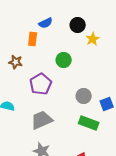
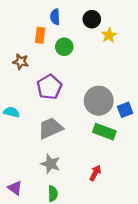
blue semicircle: (46, 23) -> (55, 17), turned 112
green circle: (64, 60) -> (64, 47), moved
gray circle: (84, 96) -> (99, 101), size x1.6

